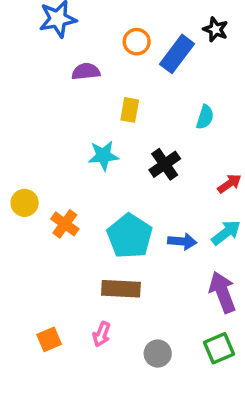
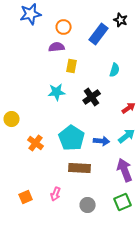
orange circle: (137, 42) -> (64, 27), moved
purple semicircle: (86, 71) -> (57, 47), moved
orange cross: (65, 224) -> (36, 143), moved
brown rectangle: (121, 289) -> (80, 168), moved

